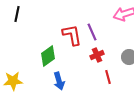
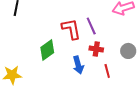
red cross: (97, 55) -> (96, 49), turned 32
blue arrow: (59, 81) -> (78, 65), moved

